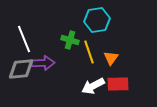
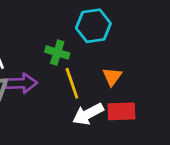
yellow line: (89, 52) -> (72, 83), moved

